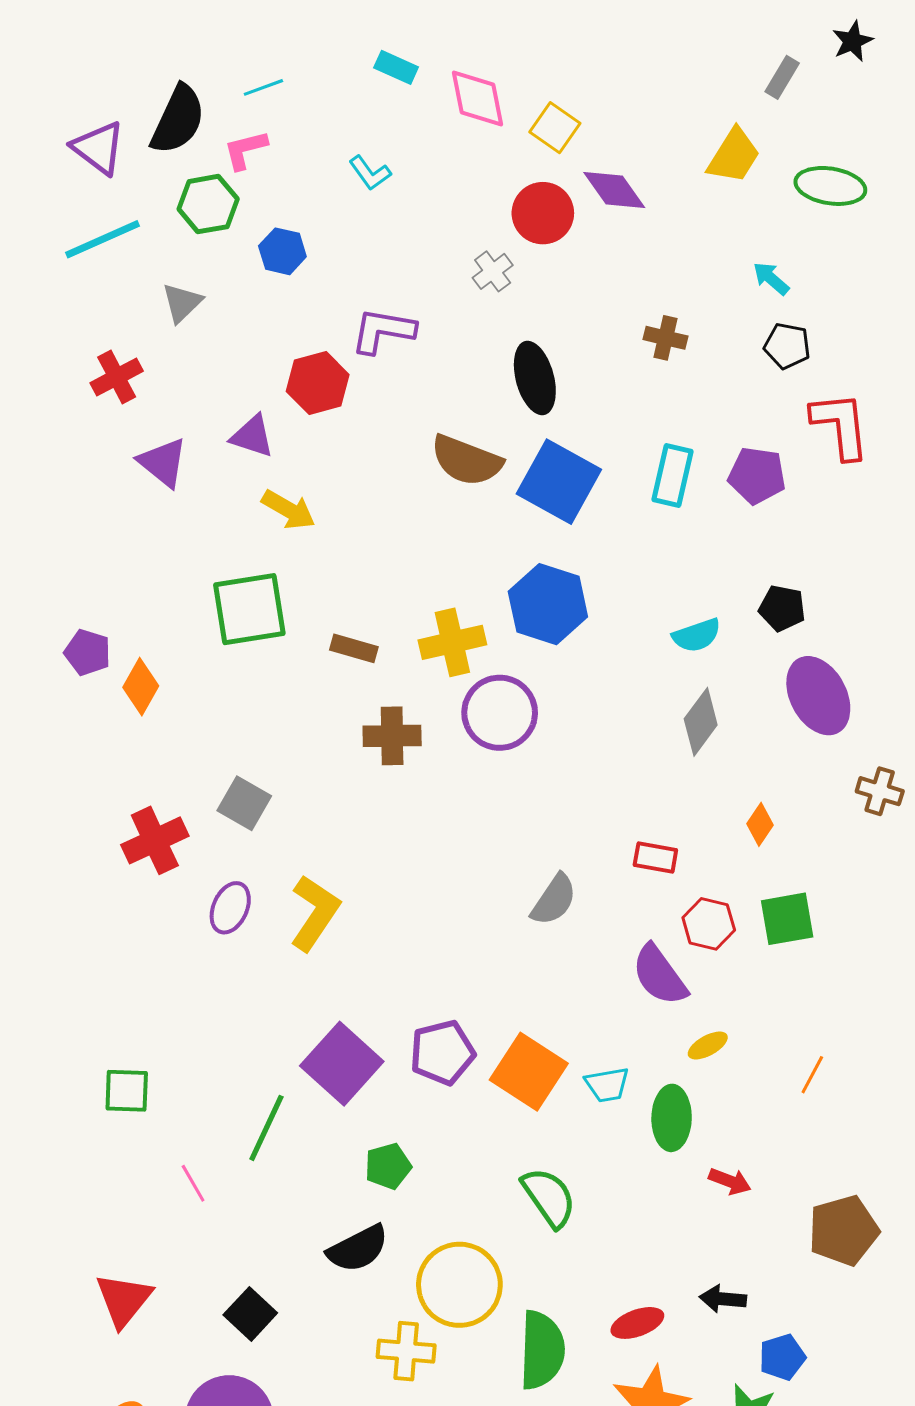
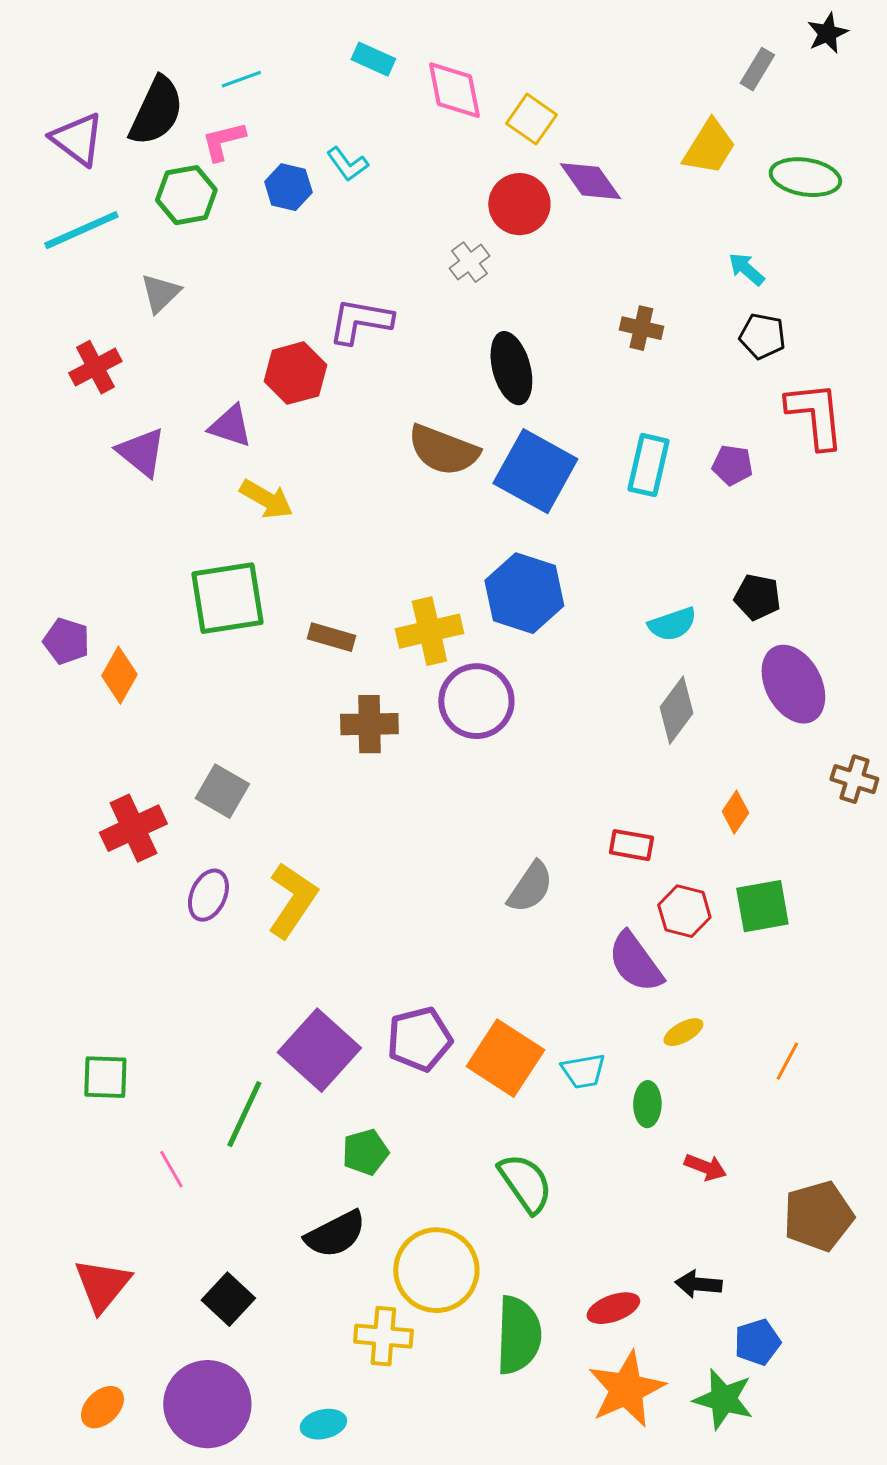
blue hexagon: (282, 251) -> (288, 187), moved
purple pentagon: (757, 476) -> (732, 465), size x0.7
green ellipse: (672, 1118) -> (647, 1104), size x0.7

